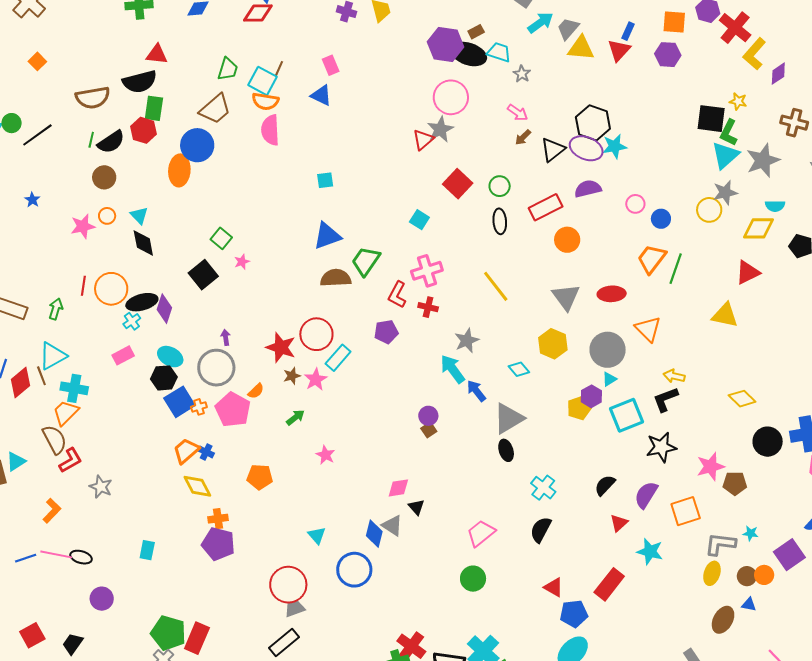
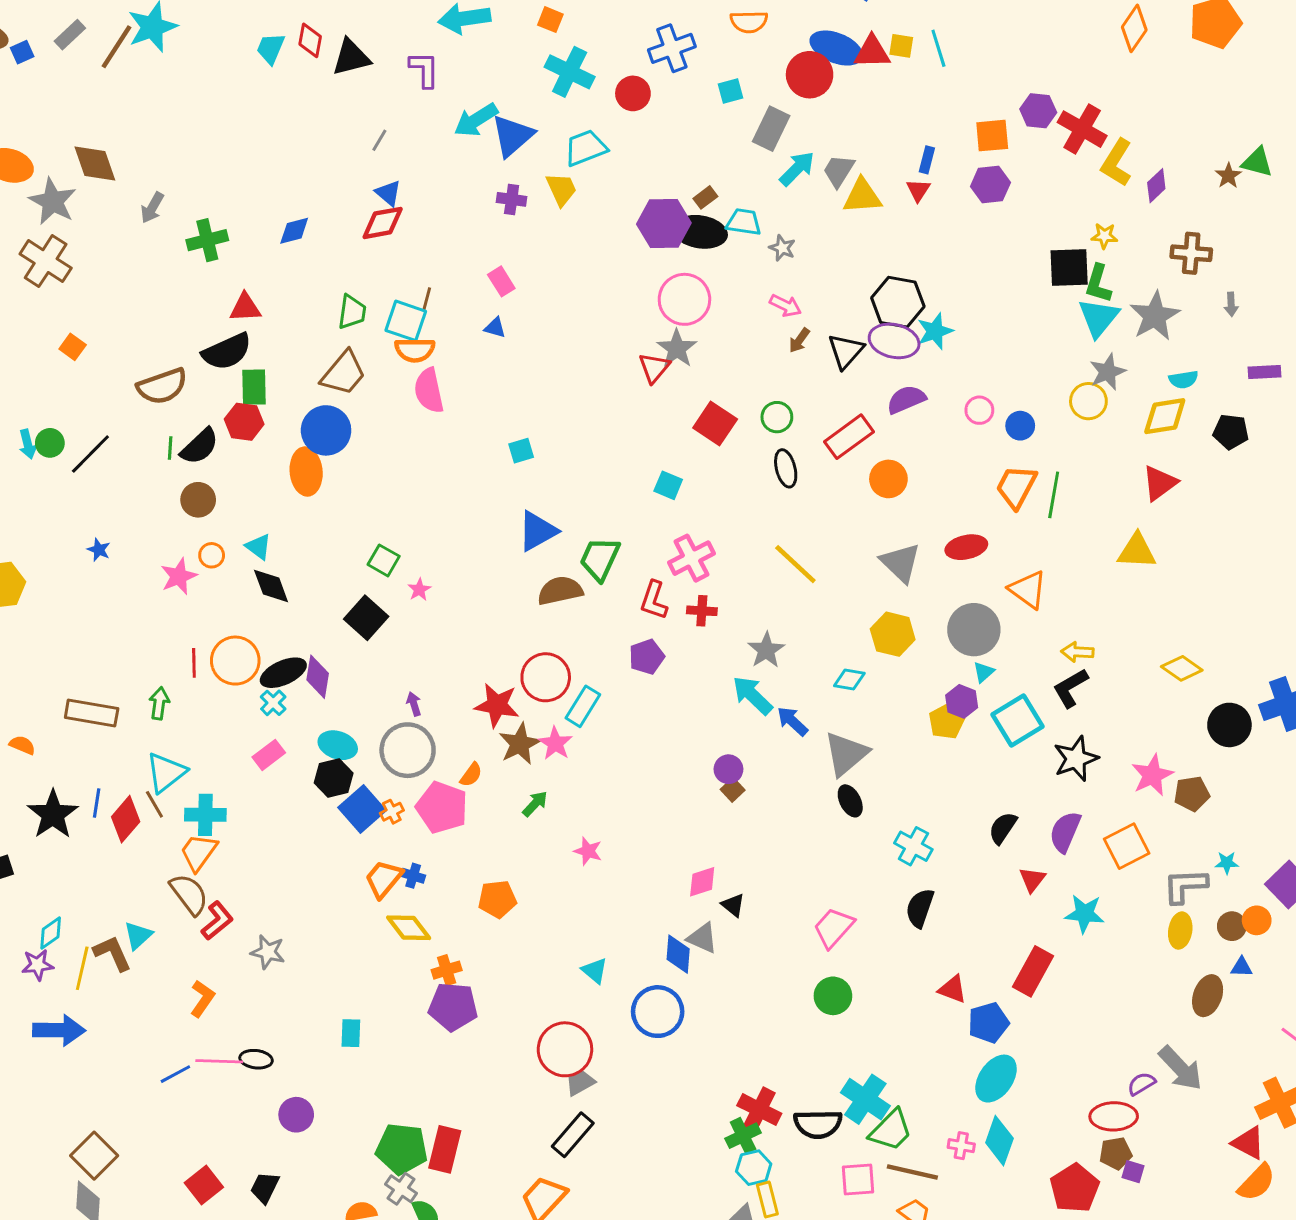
red triangle: (619, 50) -> (918, 190), size x0.7
blue triangle: (321, 95) -> (495, 328), size x0.7
cyan diamond: (519, 369) -> (849, 680), turned -30
brown star: (292, 376) -> (520, 744), size x1.6

